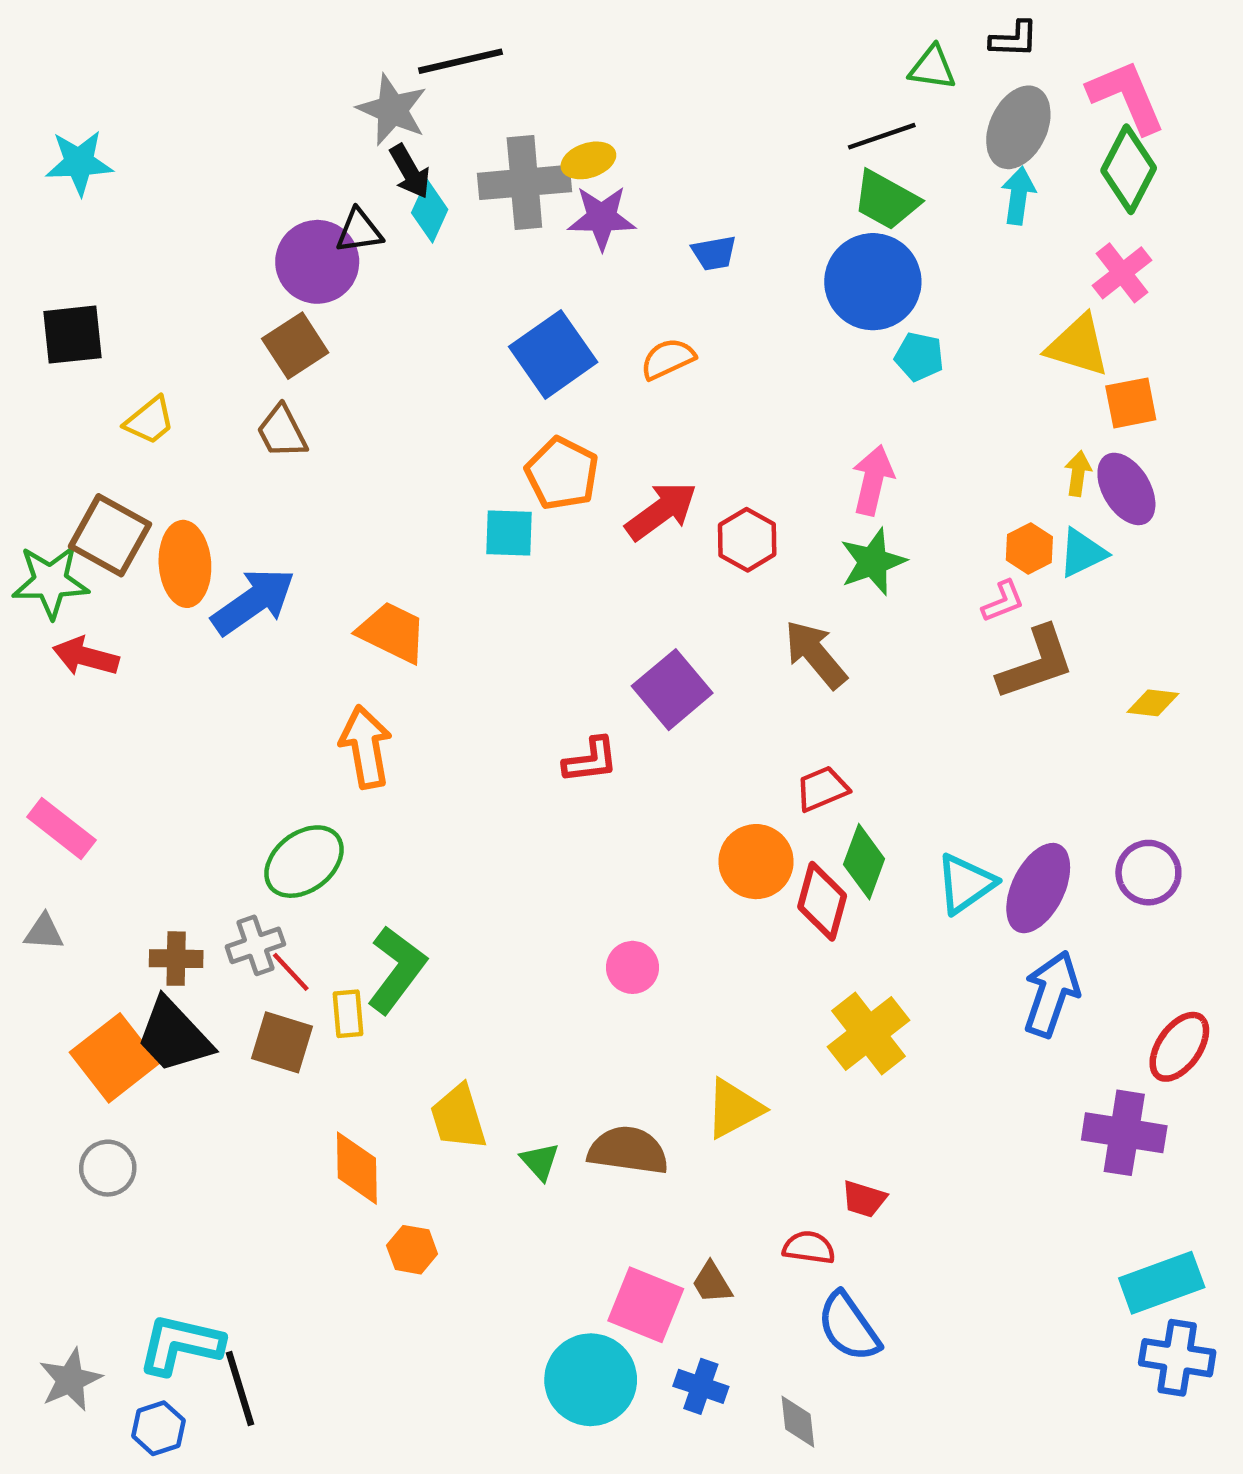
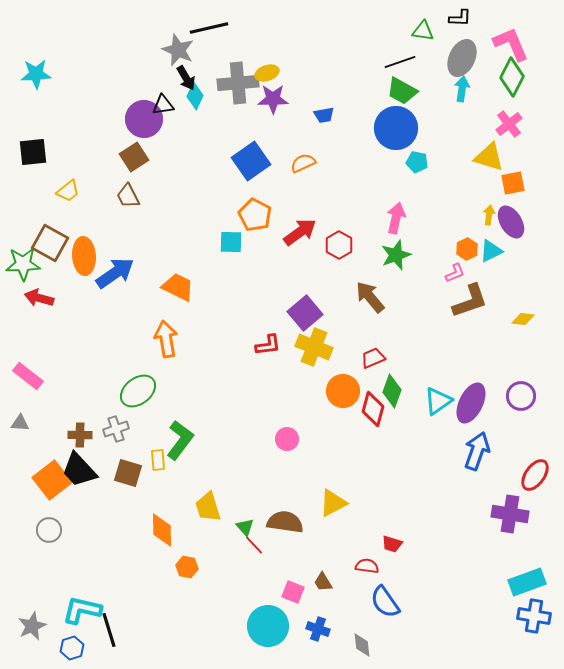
red line: (291, 972) -> (254, 545), moved
yellow cross: (868, 1034) -> (314, 347), moved, turned -30
pink square: (646, 1305) -> (293, 592), size x0.7

